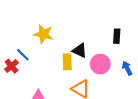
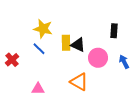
blue line: (23, 55) -> (39, 49), moved
yellow rectangle: (67, 62) -> (66, 43), moved

